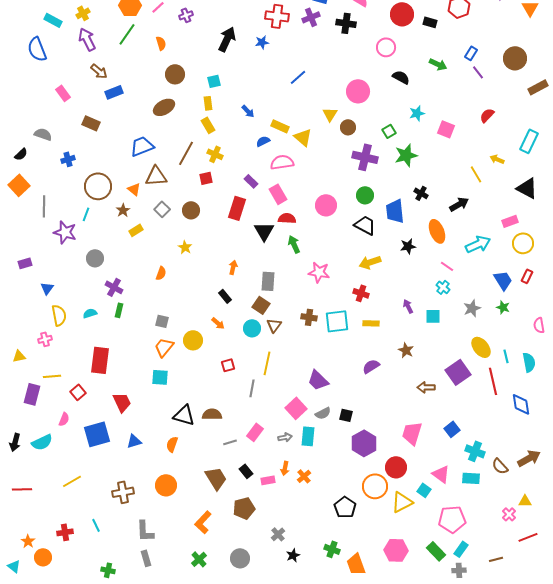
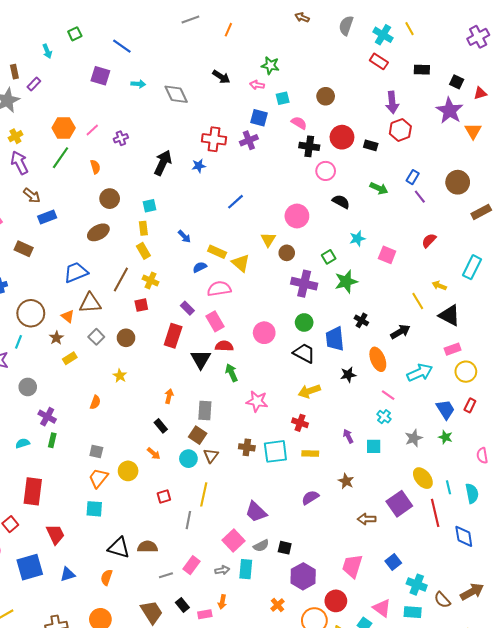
black cross: (346, 23) -> (309, 146), moved
black triangle: (527, 188) -> (449, 315), moved
orange cross: (304, 476) -> (278, 605), moved

